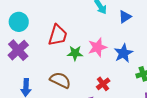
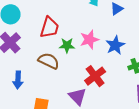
brown semicircle: (60, 80) -> (49, 61), moved
red cross: (103, 84) -> (95, 76), size x1.5

